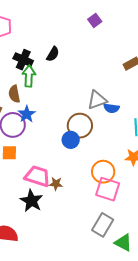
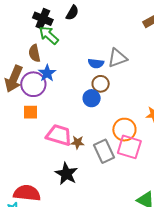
green arrow: (29, 76) -> (49, 35), turned -50
blue semicircle: (111, 108) -> (96, 63), moved
brown circle: (80, 126) -> (101, 84), size x0.7
black star: (31, 201) -> (66, 174), moved
gray rectangle: (103, 225) -> (104, 151), moved, turned -55

